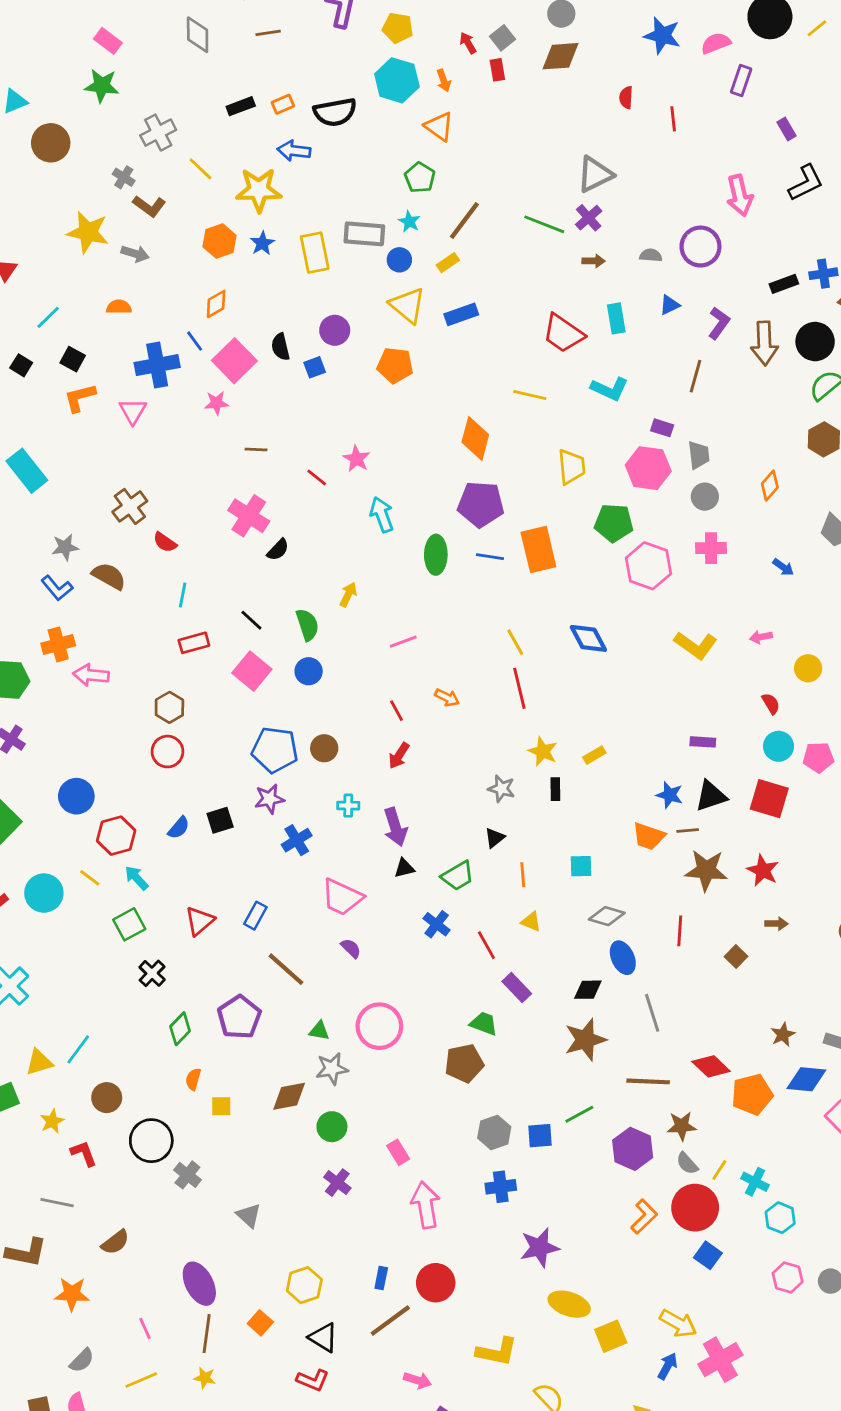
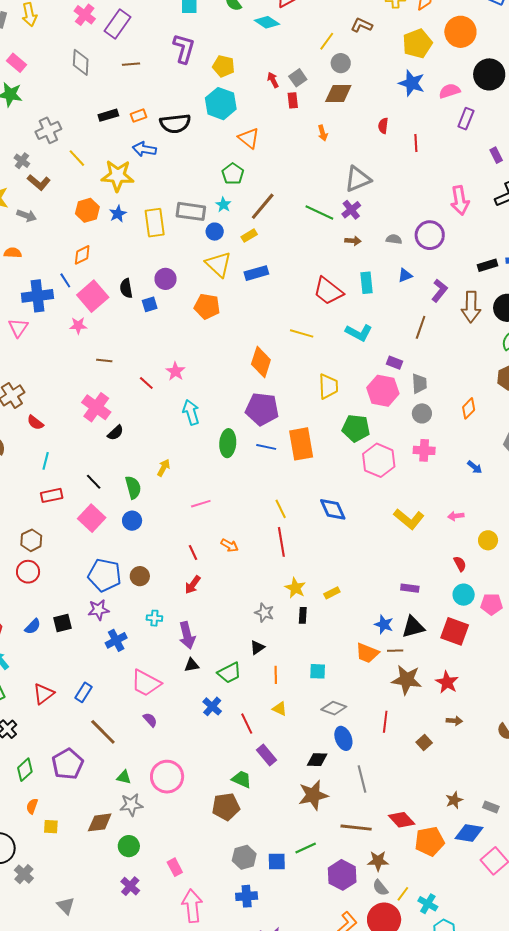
orange arrow: (444, 81) -> (323, 133), moved

